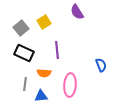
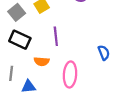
gray line: (25, 84) -> (11, 73), moved
blue triangle: (41, 96) -> (29, 86), moved

